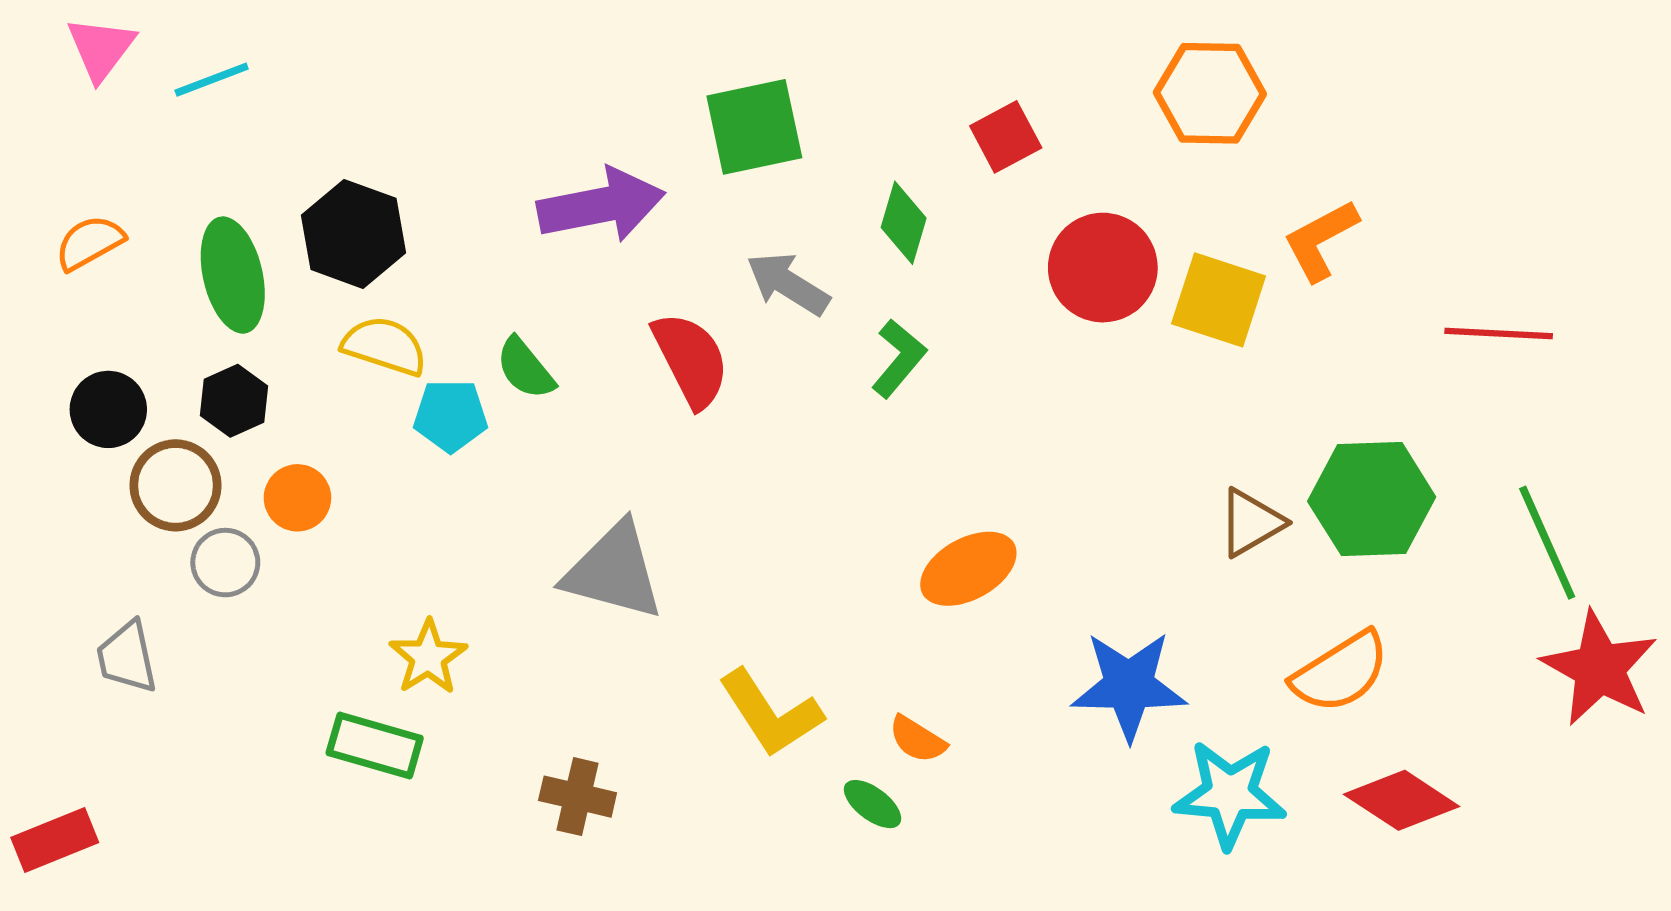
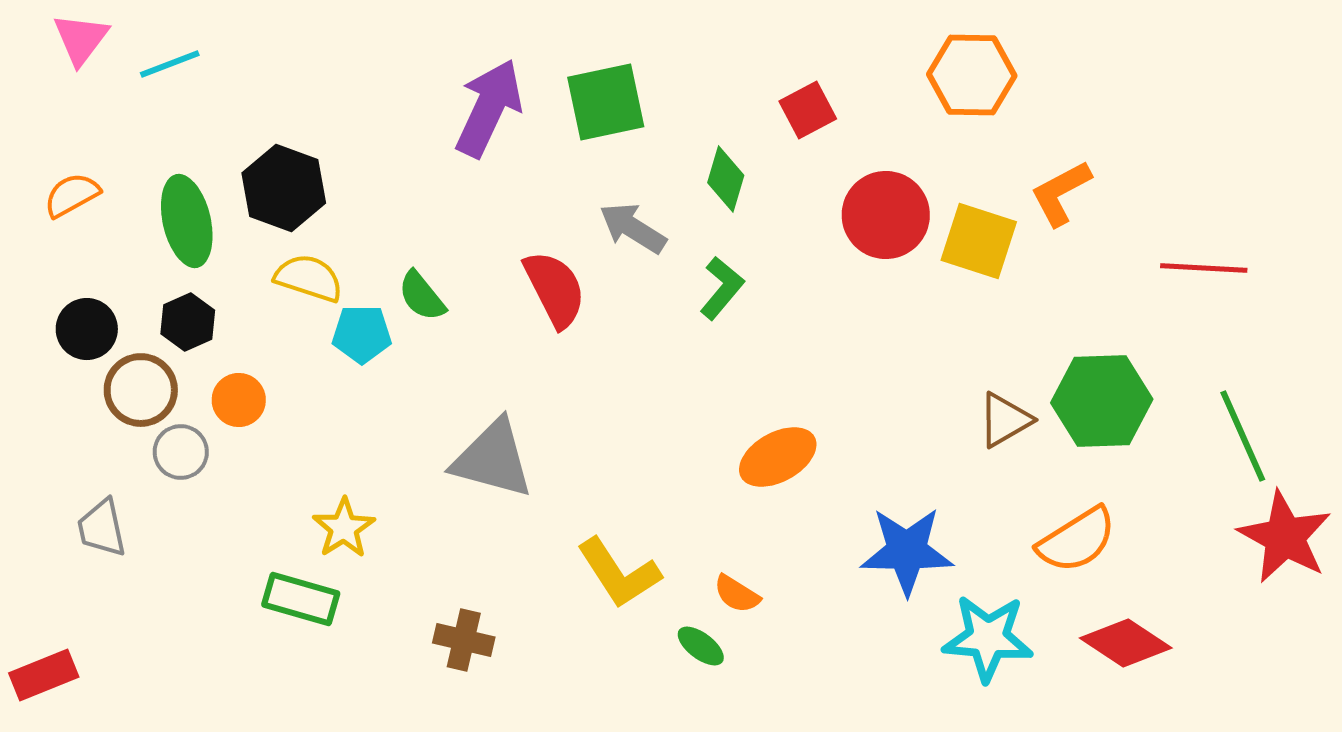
purple arrow: (601, 205) -> (489, 108), moved, turned -54

